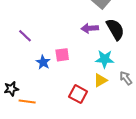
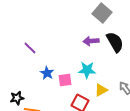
pink square: (62, 55) -> (65, 80), moved
cyan star: (105, 59) -> (87, 70), moved

